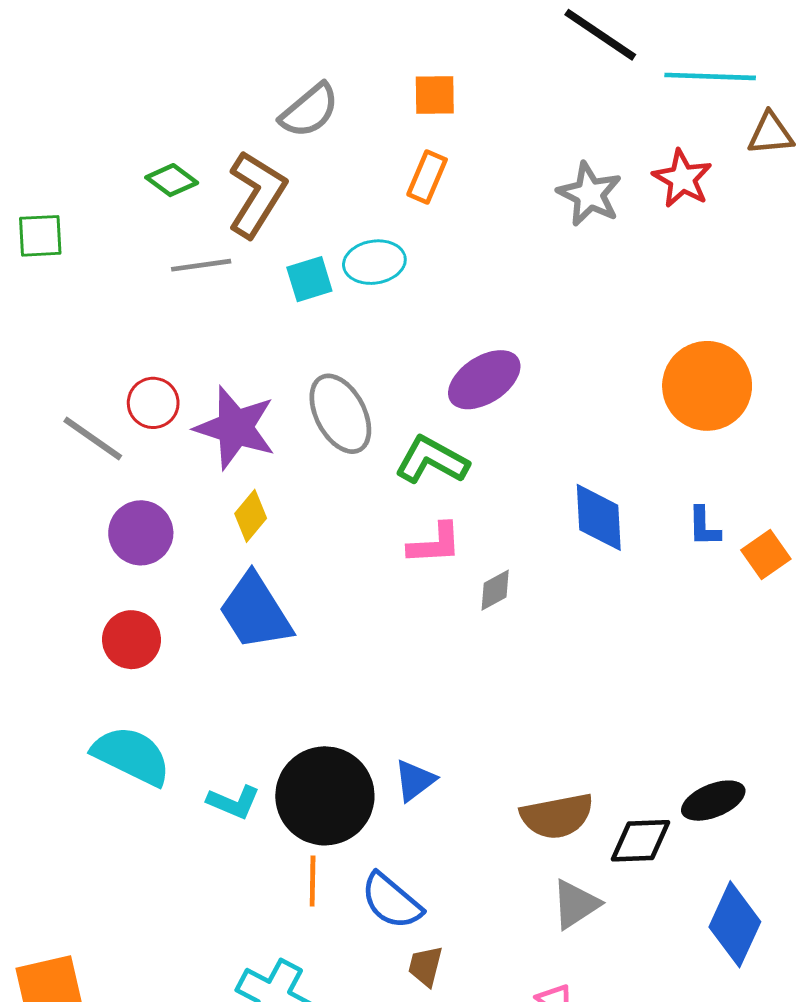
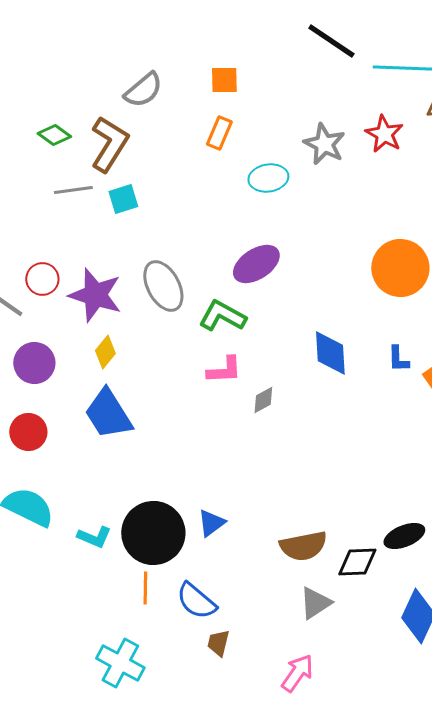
cyan ellipse: (374, 262) -> (268, 178), moved
cyan square: (309, 279) -> (123, 199), moved

